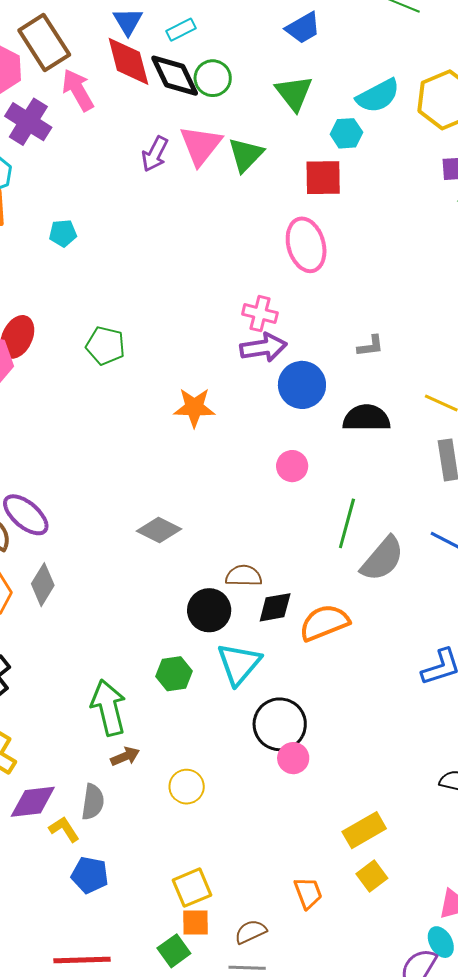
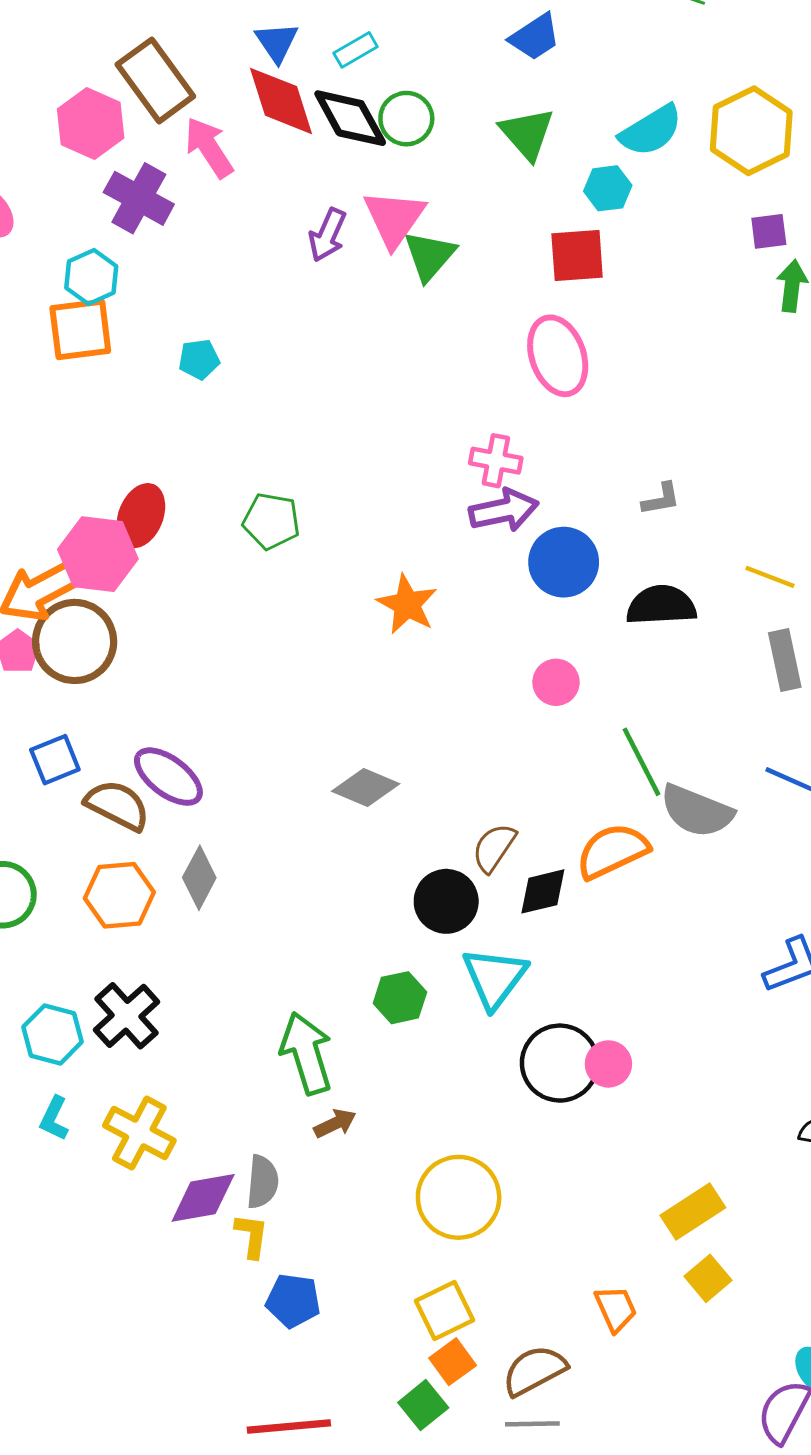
green triangle: (246, 155) -> (429, 256), moved
orange star: (194, 407) -> (407, 604), turned 30
green line: (347, 523) -> (641, 762), turned -39
gray semicircle: (382, 559) -> (697, 811), turned 75
brown semicircle: (244, 576) -> (494, 848), turned -54
orange semicircle: (324, 623) -> (612, 851), moved
pink circle: (293, 758) -> (608, 1064), moved
yellow circle: (187, 787) -> (459, 1197), moved, size x1.6
gray semicircle: (93, 802) -> (262, 1182), moved
yellow L-shape: (64, 829) -> (252, 1236), turned 44
orange square: (195, 922) -> (453, 1362), turned -32
brown semicircle: (251, 932) -> (534, 1371), size x1.4

